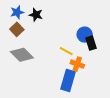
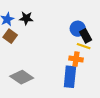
yellow line: (66, 51) -> (84, 46), moved
gray diamond: (22, 55) -> (22, 77), moved

